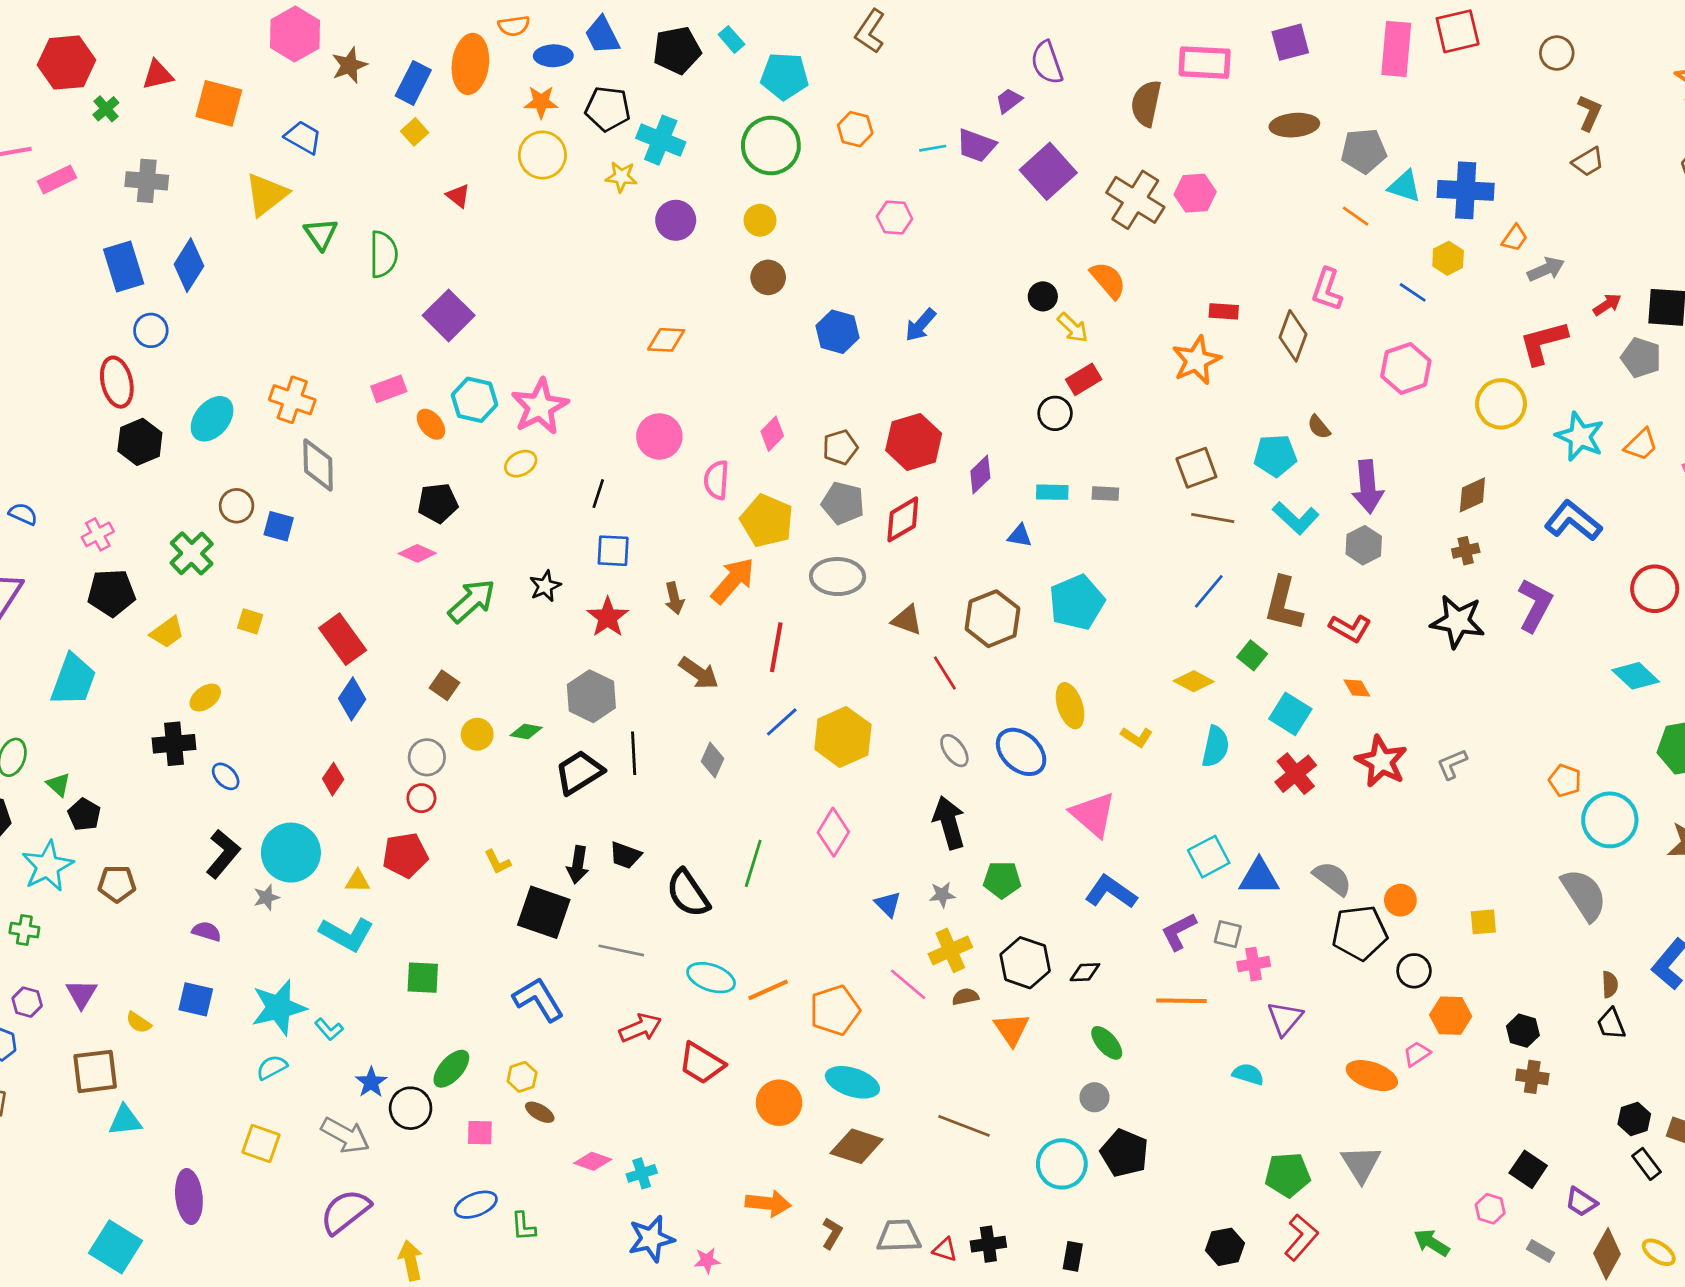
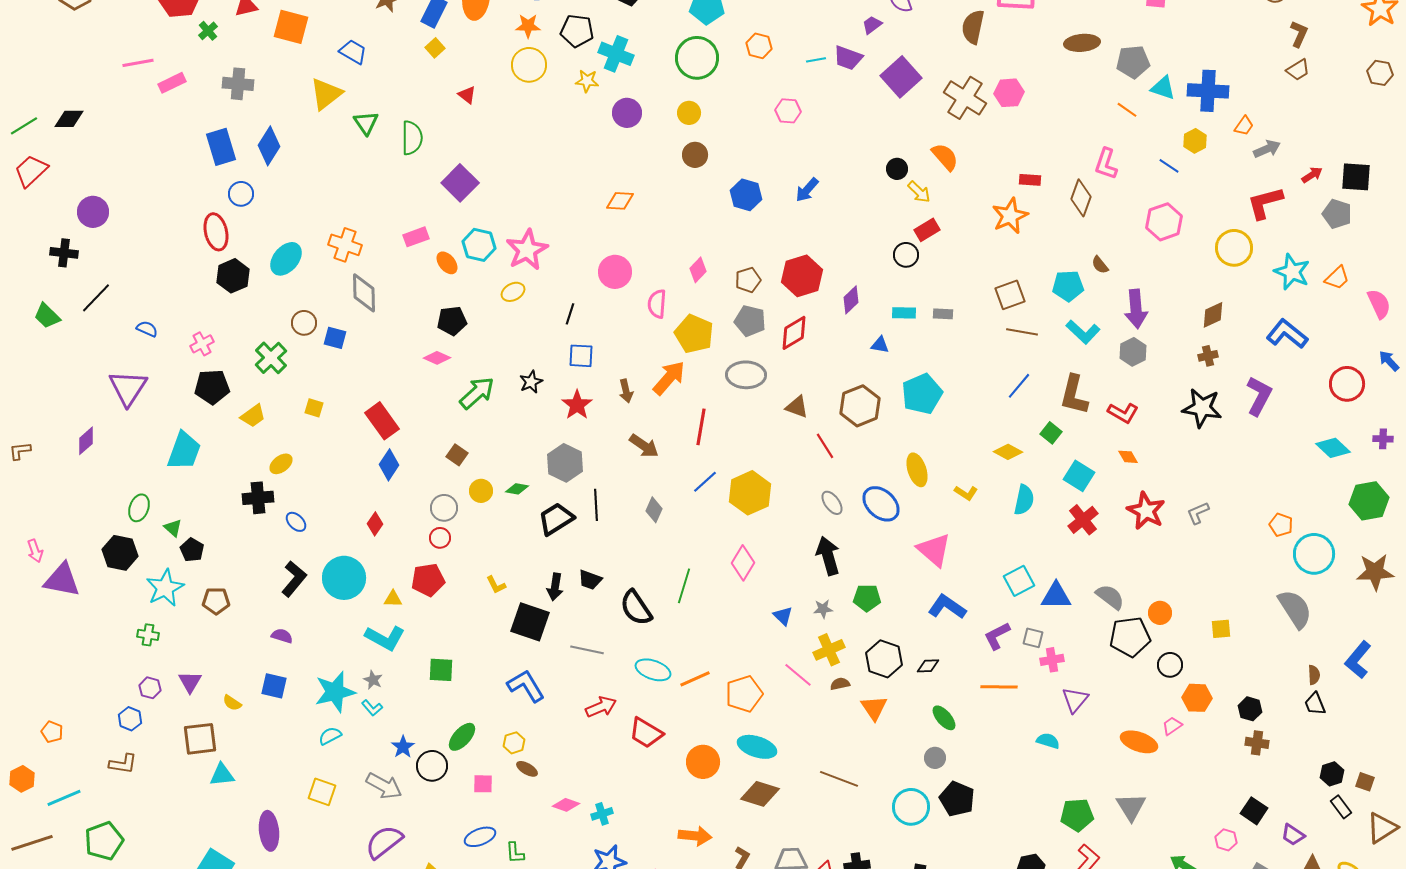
gray star: (266, 897) -> (373, 680), moved, turned -30

